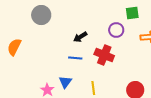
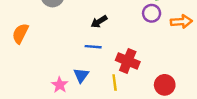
purple circle: (116, 30) -> (152, 13), moved
red cross: (104, 55) -> (128, 61), moved

